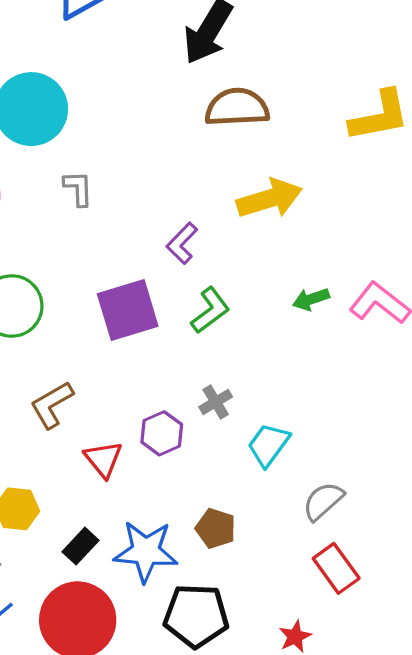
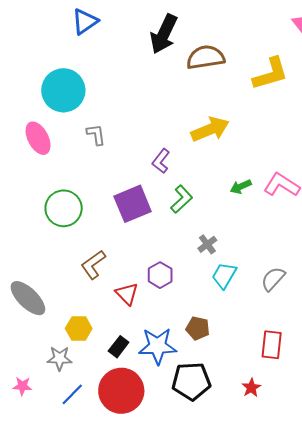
brown semicircle: (237, 107) -> (206, 57), moved
gray cross: (216, 402) -> (207, 244), moved
gray semicircle: (323, 501) -> (273, 279), moved
red rectangle: (336, 568) -> (272, 345), turned 48

